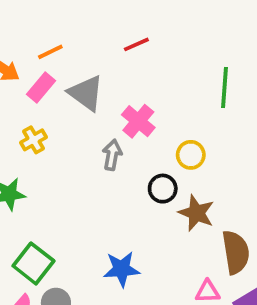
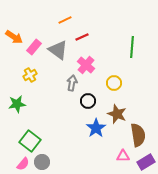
red line: (136, 44) -> (82, 37), moved
orange line: (50, 52) -> (65, 20), moved
black circle: (163, 189) -> (88, 101), moved
blue star: (121, 269) -> (96, 128), moved, turned -30

